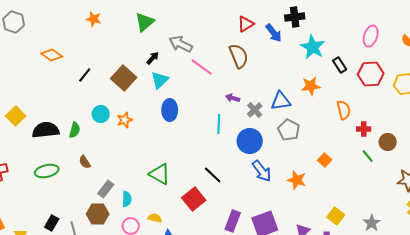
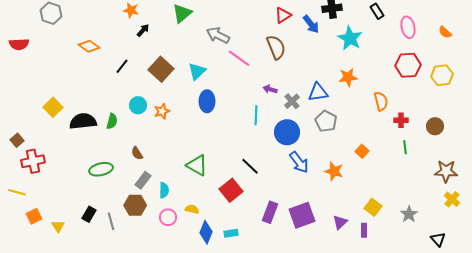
pink ellipse: (371, 36) -> (408, 27), turned -30
black arrow: (153, 58) -> (143, 30), moved
black rectangle: (340, 65) -> (377, 11), moved
brown circle: (388, 142) -> (435, 126), moved
green line: (368, 156) -> (405, 147), turned 32
brown semicircle: (85, 162) -> (137, 153), moved
green ellipse: (47, 171) -> (101, 169), moved

